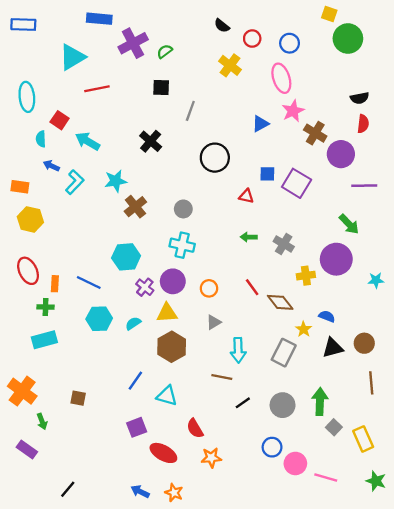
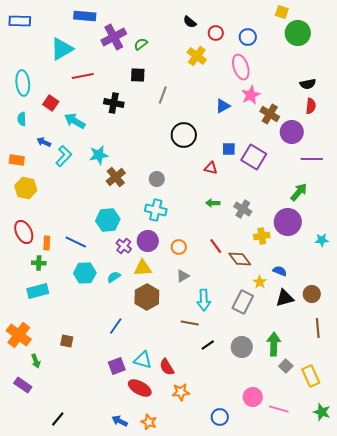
cyan semicircle: (41, 139) -> (22, 119), moved
black cross: (151, 141) -> (114, 103), moved, turned -30
green arrow: (349, 224) -> (299, 192), turned -96
cyan triangle: (167, 396) -> (143, 360), moved
blue circle: (272, 447) -> (220, 417), moved

